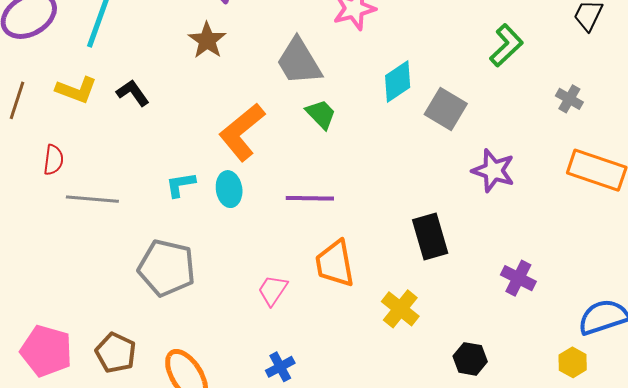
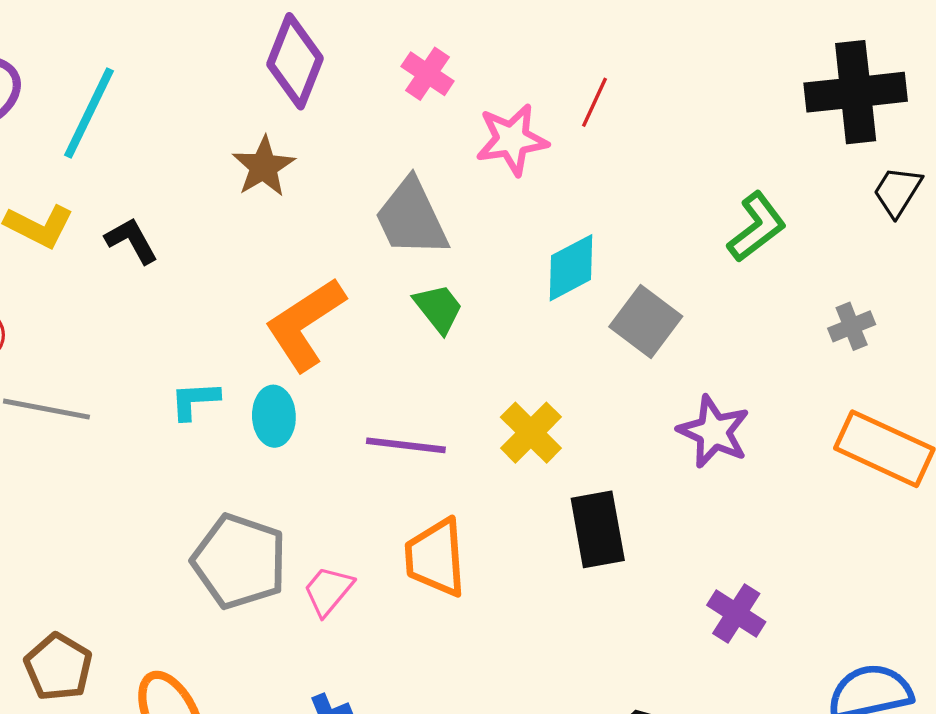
gray cross: (569, 99) -> (852, 326), turned 32
gray pentagon: (167, 268) -> (239, 561), moved
yellow cross: (400, 309) -> (531, 433), moved

